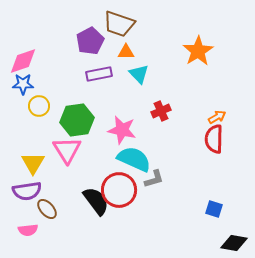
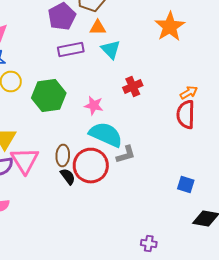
pink star: (122, 130) -> (94, 106), size x0.7
pink triangle: (67, 150) -> (25, 160), moved
black semicircle: (96, 201) -> (68, 176), size x0.6
brown ellipse: (47, 209) -> (63, 156), moved, turned 45

